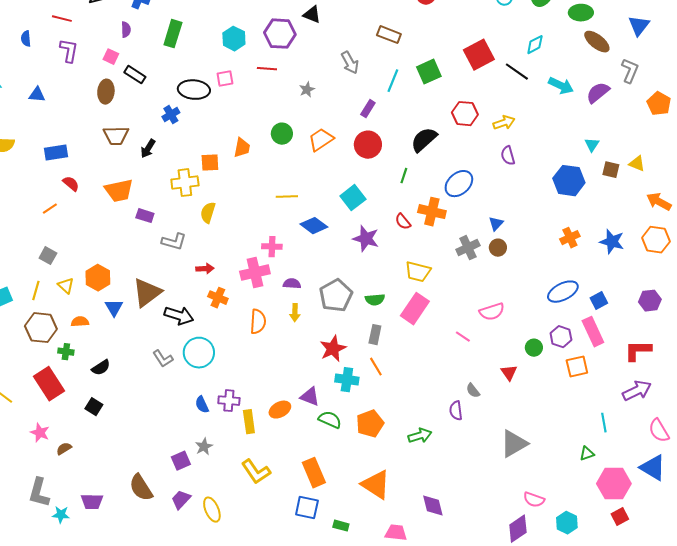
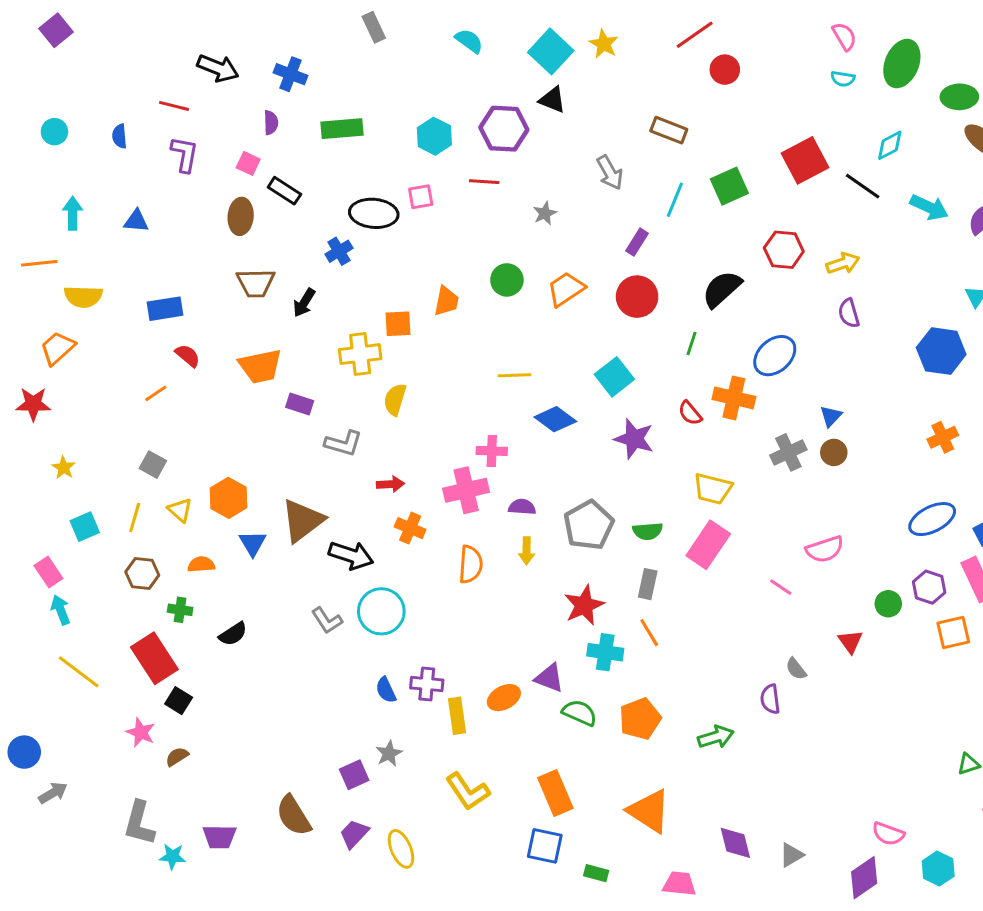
green rectangle: (173, 34) -> (342, 129), turned 68
brown hexagon: (41, 328) -> (142, 573), size x0.7
black square: (94, 407) -> (179, 701), moved
gray triangle: (514, 444) -> (791, 855), moved, size x0.6

